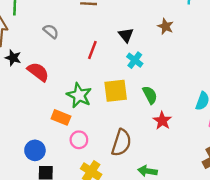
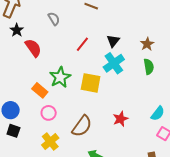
cyan cross: (135, 60) -> (114, 63), size x1.5
green semicircle: (150, 95) -> (149, 67), moved

